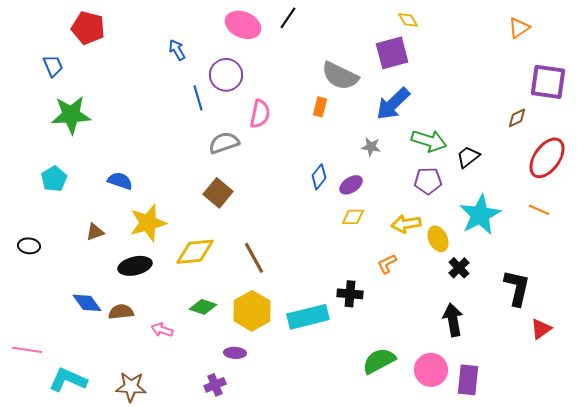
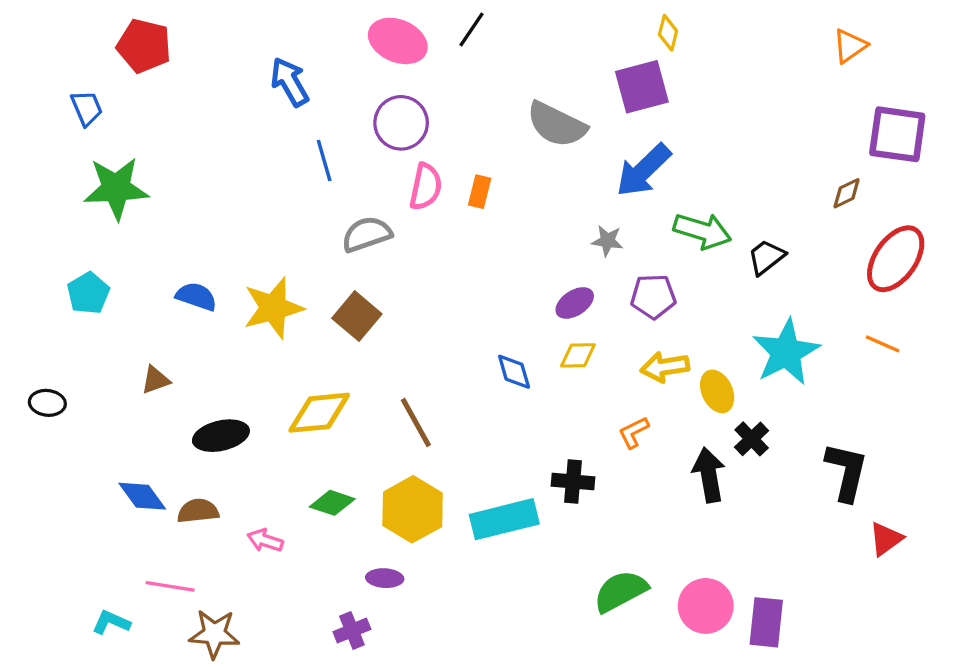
yellow diamond: (408, 20) -> (668, 33), turned 45
blue arrow: (177, 50) -> (290, 82), size x1.4
purple circle: (226, 75) -> (401, 123), moved
orange rectangle: (320, 107) -> (480, 192), moved
blue diamond: (319, 177) -> (514, 372), moved, turned -55
purple pentagon: (428, 181) -> (653, 296), moved
yellow star: (148, 223) -> (273, 308), moved
black arrow: (453, 320) -> (709, 475), moved
pink line: (27, 350) -> (170, 586), moved
cyan L-shape: (68, 380) -> (111, 622), size x0.6

